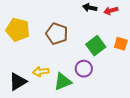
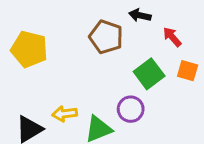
red arrow: (111, 11) -> (172, 37), moved, turned 64
brown pentagon: (57, 34) -> (106, 37), moved

